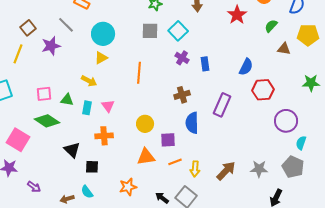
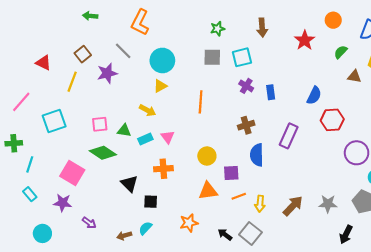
cyan square: (178, 31) -> (242, 57), turned 30
cyan rectangle: (87, 108) -> (145, 139), turned 56
cyan semicircle: (87, 192) -> (145, 228), turned 80

